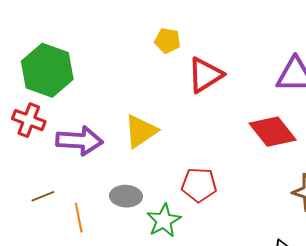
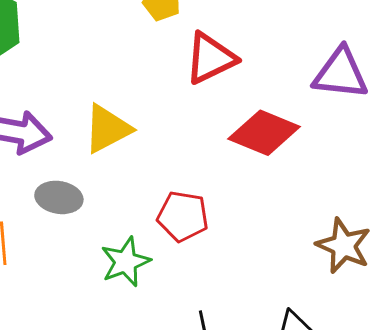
red diamond: (273, 132) -> (264, 133), moved, turned -36
gray ellipse: (126, 196) -> (59, 197), moved

